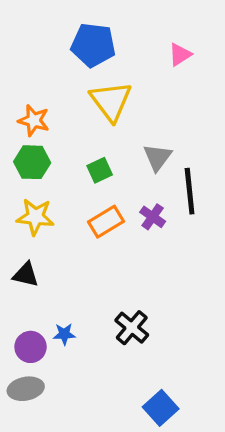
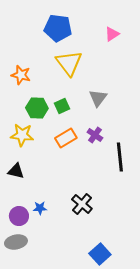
green hexagon: (32, 162) -> (37, 108), moved
black line: (190, 191) -> (120, 157), moved

